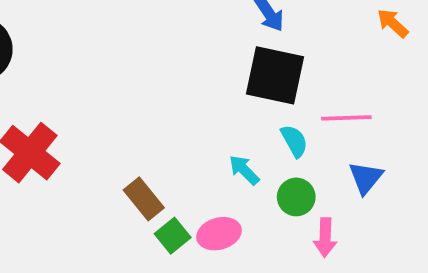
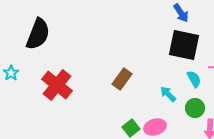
brown rectangle: (144, 199) -> (122, 79), moved, turned 75

